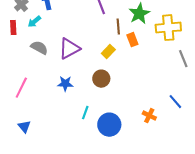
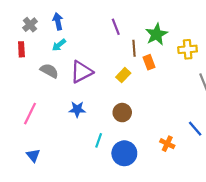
cyan arrow: (34, 22) -> (59, 45), moved
yellow cross: (168, 28) -> (188, 49), size x0.7
brown circle: (101, 79) -> (122, 113), moved

